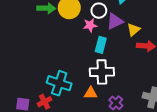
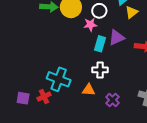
purple triangle: (115, 21) -> (117, 38), moved
yellow triangle: (134, 30) -> (132, 12), moved
white cross: (102, 72) -> (100, 70), size x0.7

